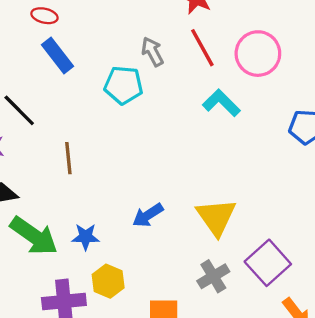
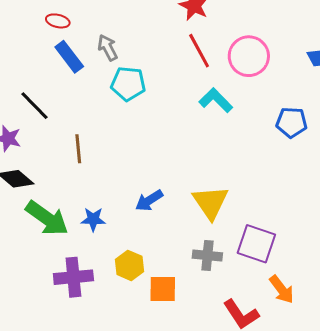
gray arrow: (152, 52) -> (108, 48), moved
purple square: (268, 263) -> (256, 244), turned -30
gray cross: (213, 276) -> (207, 255), turned 36
yellow hexagon: (108, 281) -> (129, 265), moved

